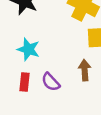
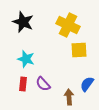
brown arrow: (85, 70) -> (69, 97), moved

